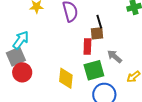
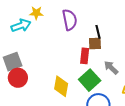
cyan arrow: (21, 40) -> (21, 25), moved, turned 30
green square: (94, 70) -> (90, 80), turned -30

